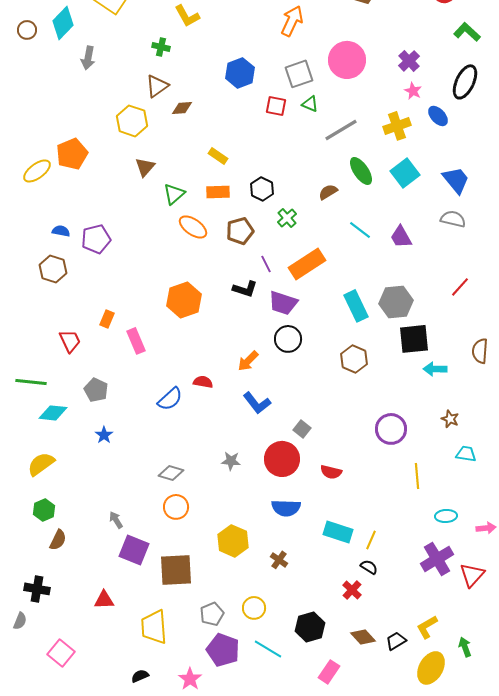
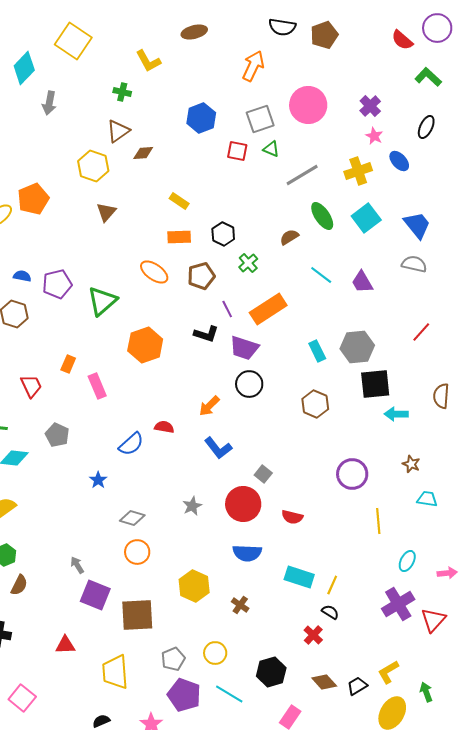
black ellipse: (465, 82) -> (426, 127), size x0.7
green triangle: (174, 194) -> (102, 301), moved, size x1.4
cyan rectangle: (356, 306) -> (317, 351), size x0.7
blue star: (104, 435) -> (98, 480), moved
gray star: (231, 461) -> (192, 506), turned -30
cyan ellipse: (446, 516) -> (407, 561), turned -60

